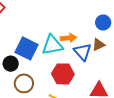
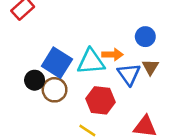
blue circle: (103, 22) -> (145, 37), moved
brown triangle: (98, 45) -> (150, 67), turned -40
brown circle: (24, 83) -> (55, 90), moved

